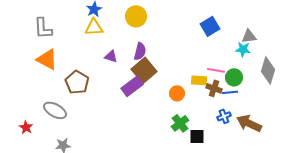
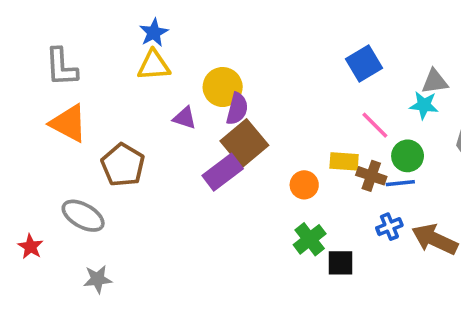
yellow circle: (136, 16) -> (223, 87), moved
pink line: (216, 70) -> (375, 125), moved, turned 36

